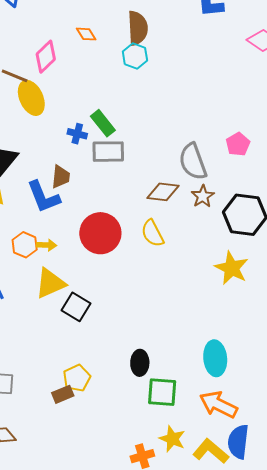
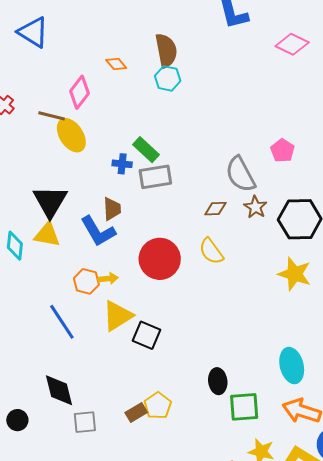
brown diamond: (163, 192) -> (215, 209), size x0.7
brown rectangle: (63, 394) -> (136, 413), moved

